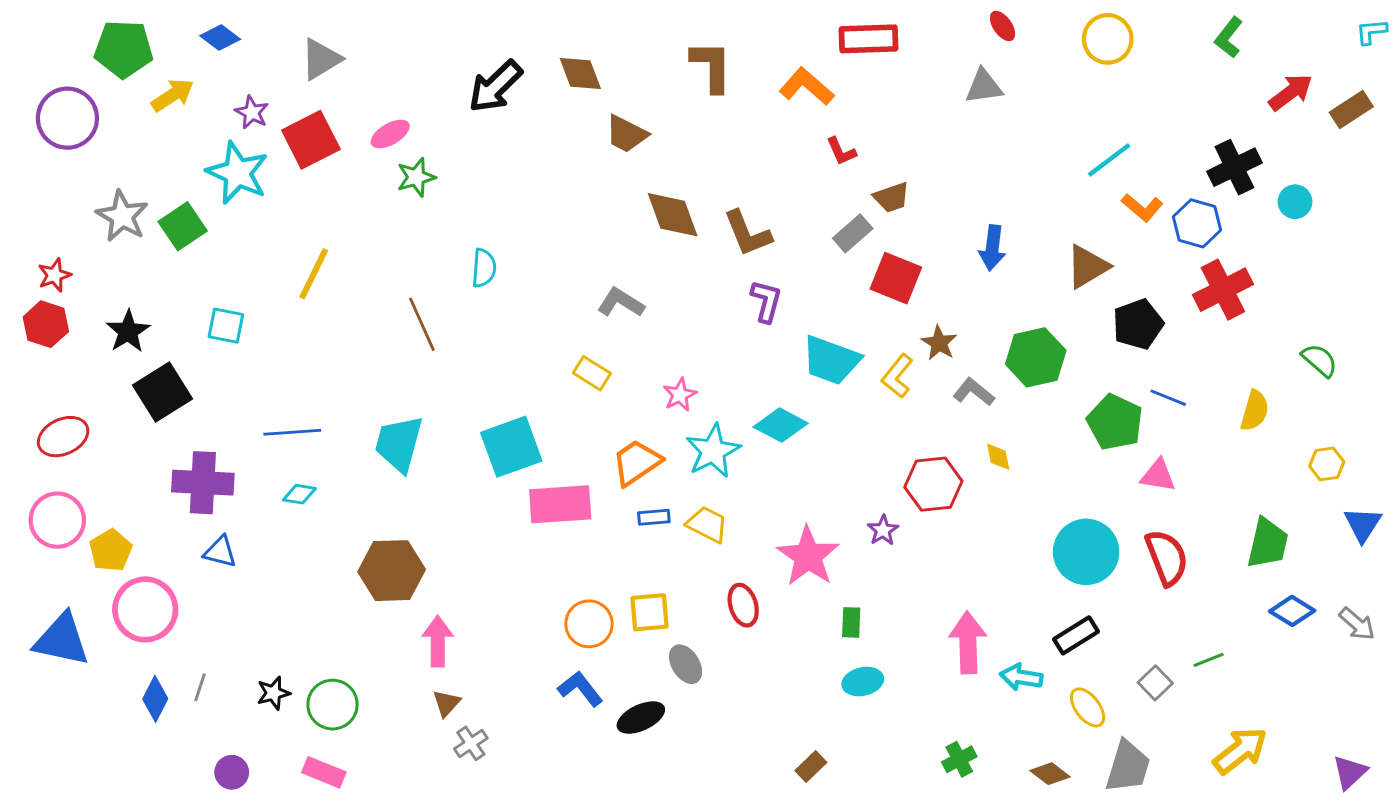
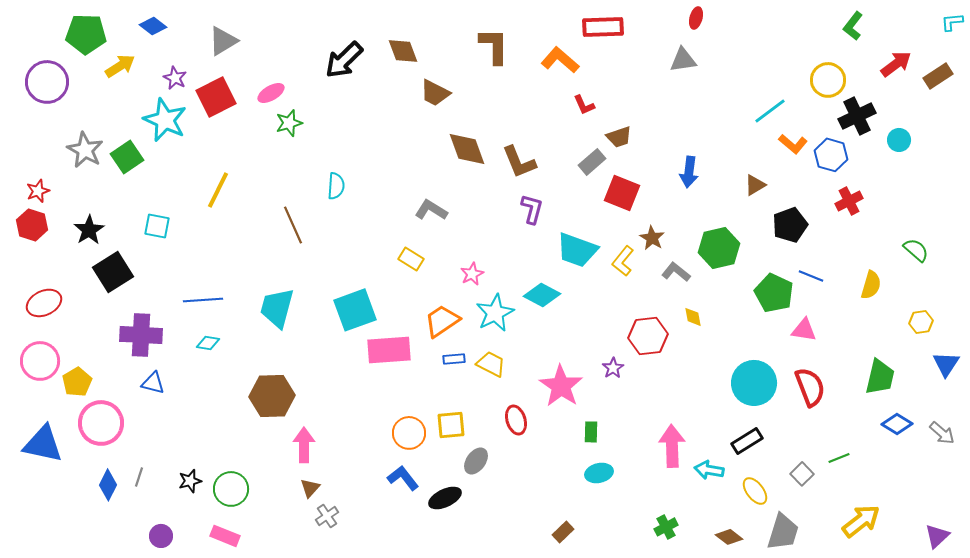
red ellipse: (1003, 26) -> (696, 18), turned 50
yellow circle: (1108, 39) -> (828, 80), moved
brown triangle: (1088, 267) -> (755, 185), size x0.7
red cross: (1223, 290) -> (849, 201), size x0.7
gray ellipse: (686, 664) -> (476, 461), turned 68

